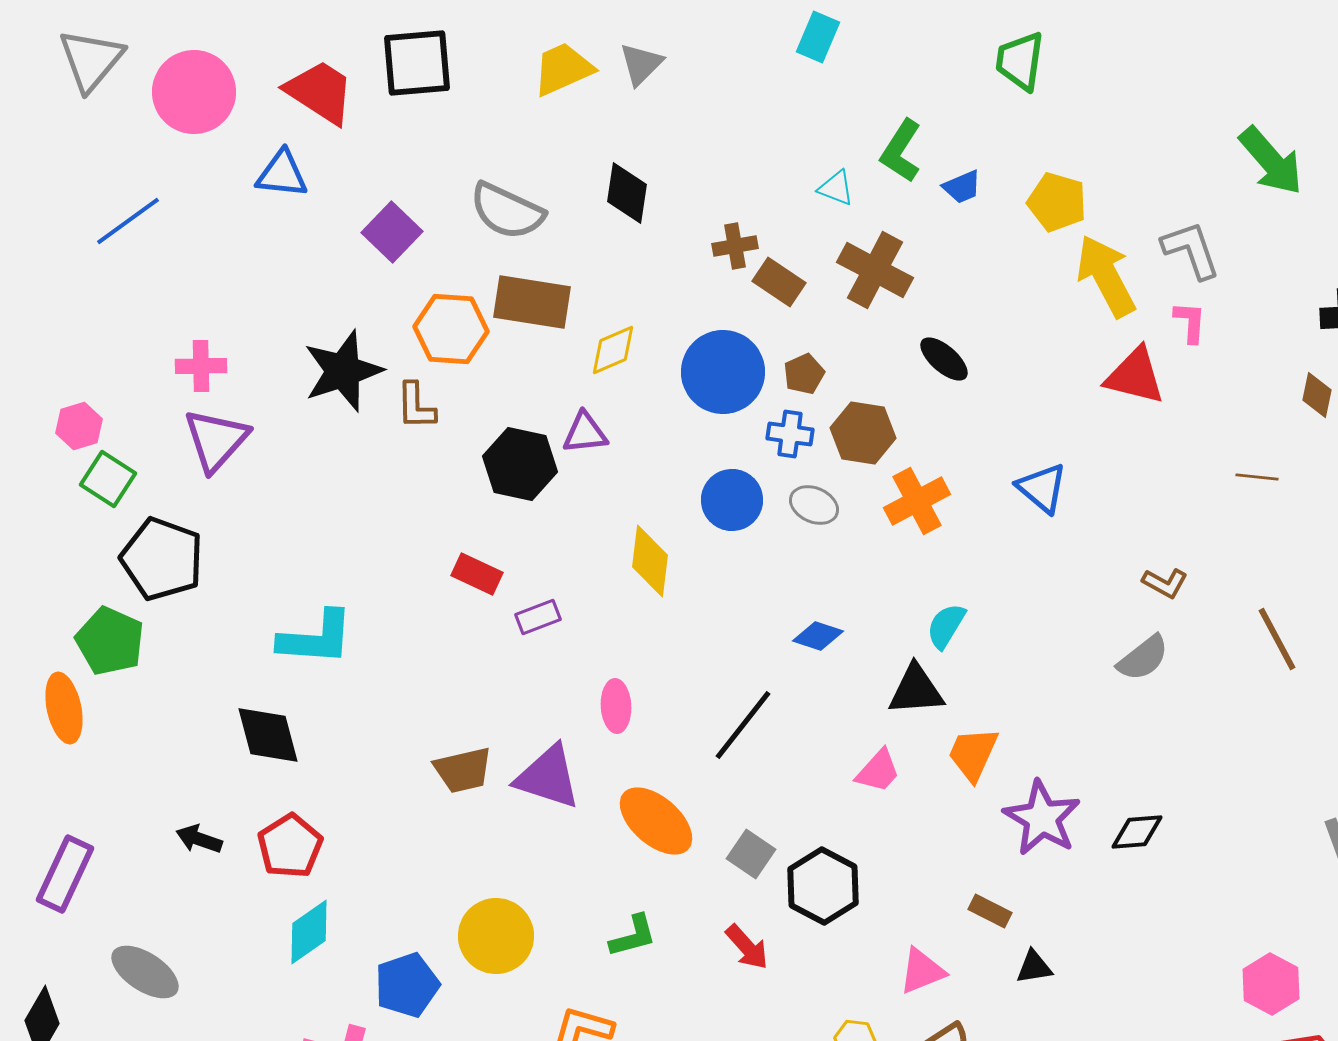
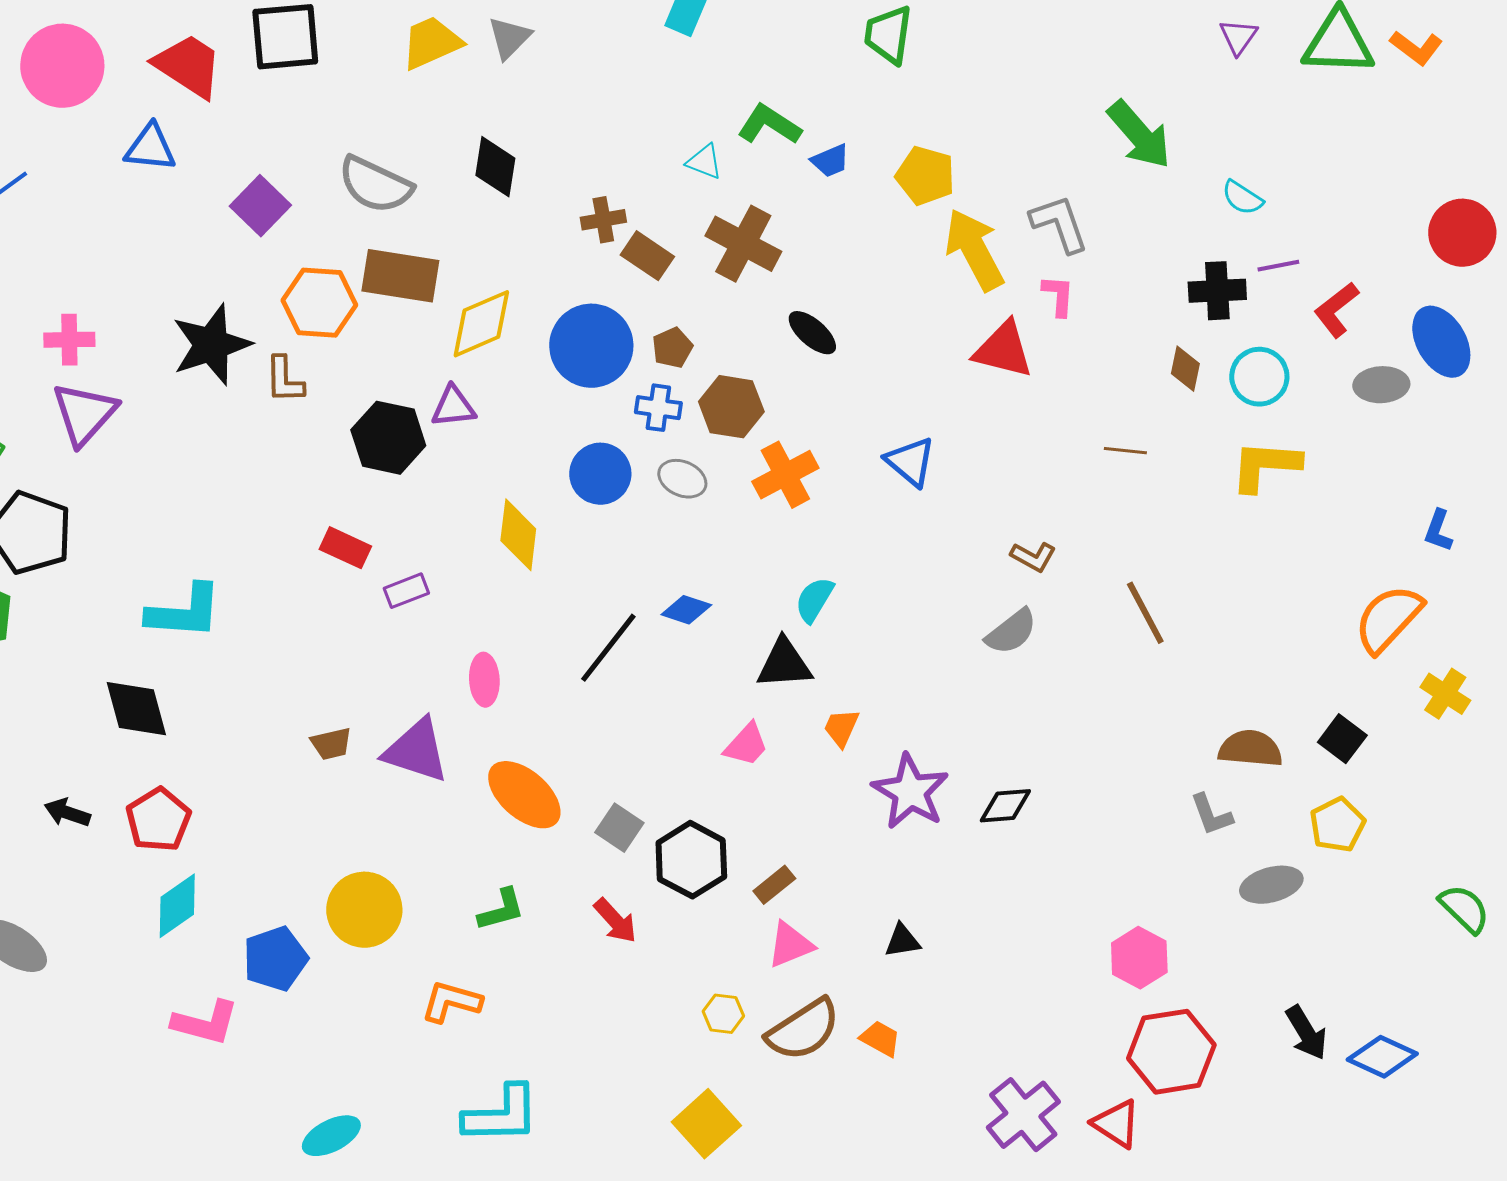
green L-shape: (901, 151) -> (769, 125), turned 90
yellow diamond: (613, 350) -> (481, 324), size x1.4
black line: (743, 725) -> (608, 648), moved
orange trapezoid: (973, 754) -> (841, 728), size x0.7
brown trapezoid: (463, 770) -> (331, 744), size x0.7
brown rectangle: (990, 911) -> (774, 885), moved, turned -66

